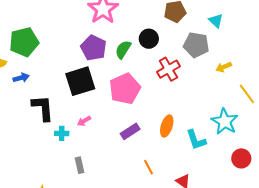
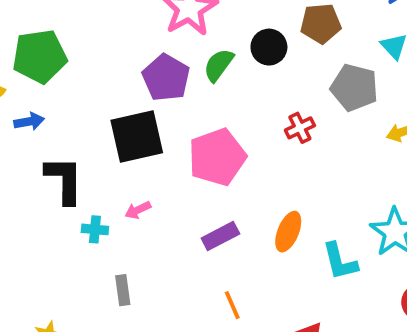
black circle: (149, 39) -> (269, 47), moved
green semicircle: (123, 50) -> (219, 65), moved
red cross: (168, 69) -> (300, 128), size x0.7
orange line: (149, 167) -> (232, 305), moved

